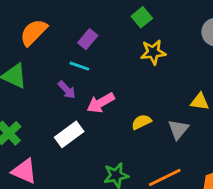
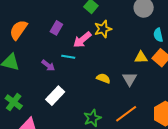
cyan line: (79, 66) -> (68, 57), moved
pink arrow: (101, 103) -> (82, 40), moved
yellow semicircle: (141, 122) -> (103, 78), turned 56

